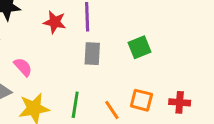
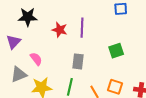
gray rectangle: (92, 54) -> (78, 61), moved

